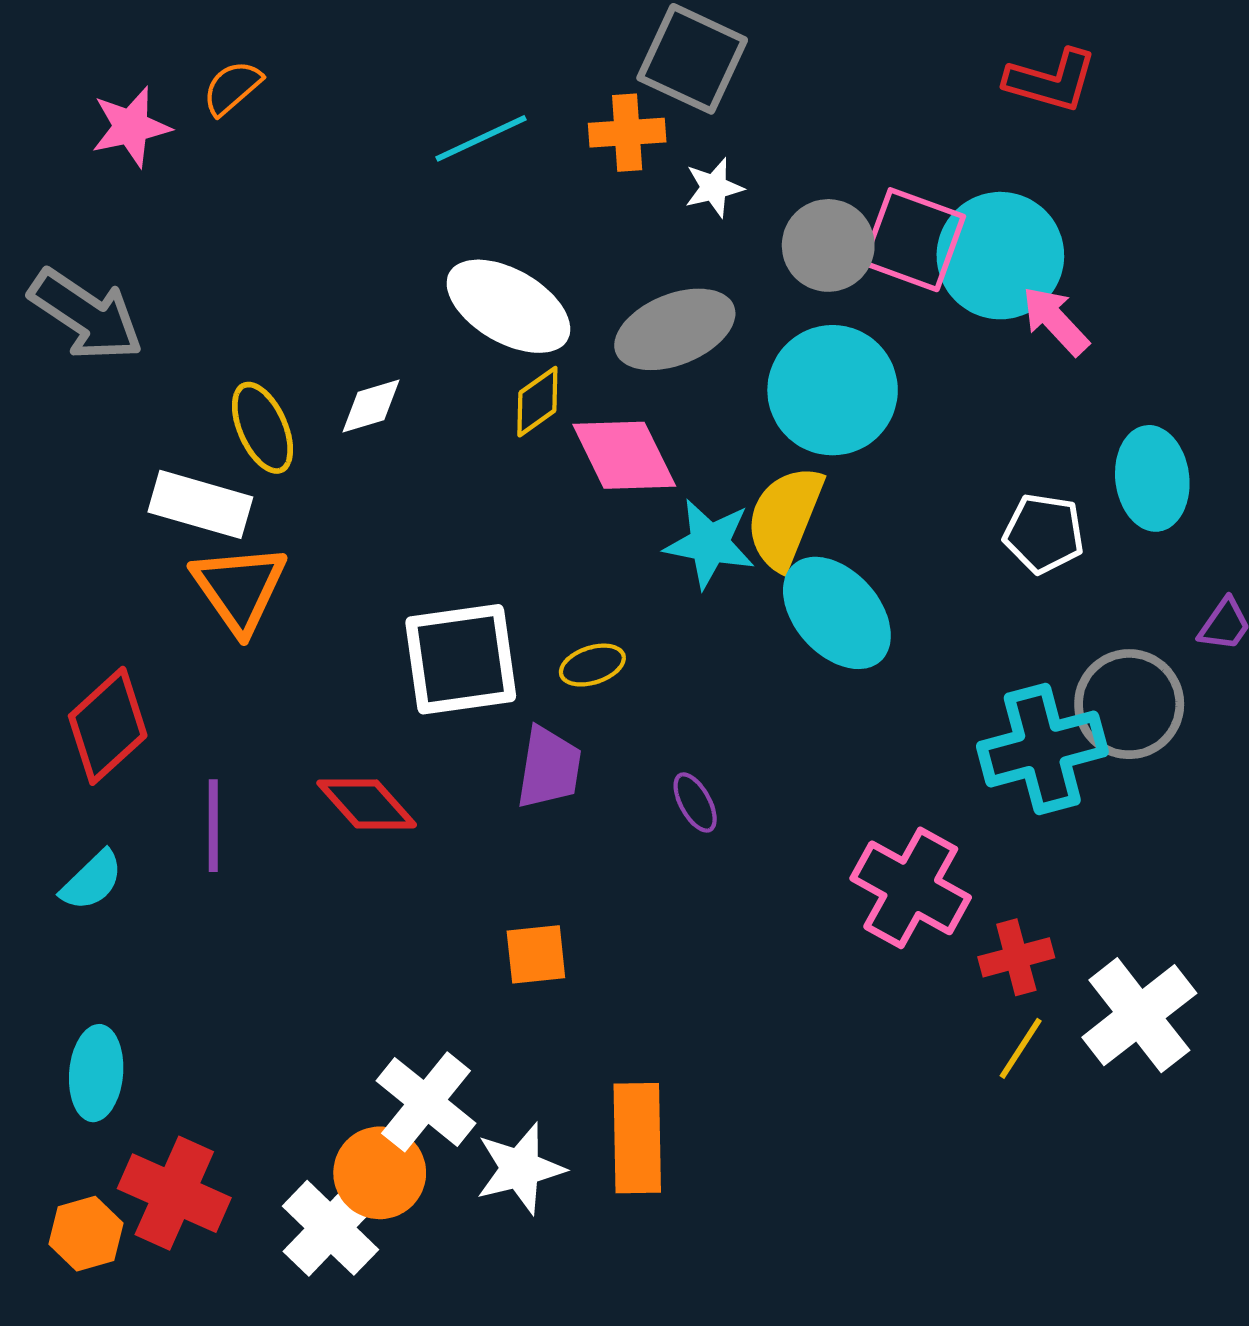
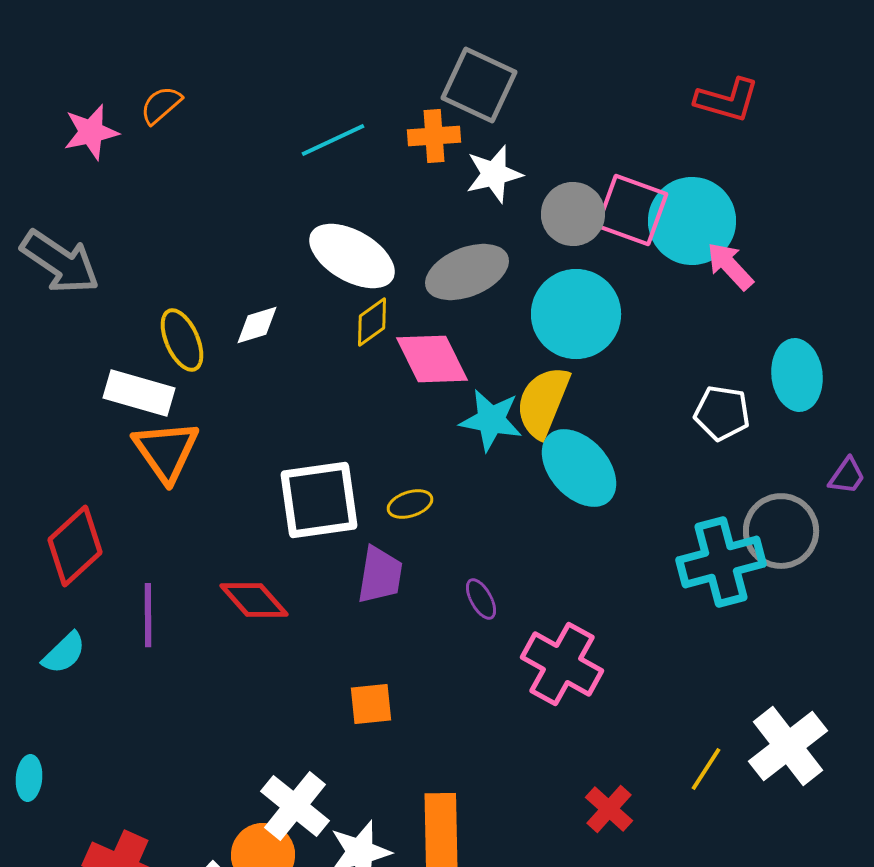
white star: (714, 188) -> (494, 174), size x1.4
pink cross: (911, 888) -> (562, 664), moved
red cross: (1016, 957) -> (609, 809), moved, turned -33
cyan ellipse: (96, 1073) -> (29, 778), moved, size x0.7

